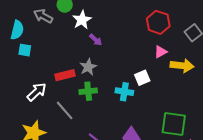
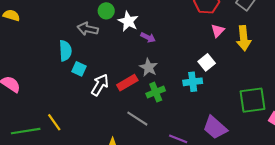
cyan square: (25, 50) -> (79, 69), turned 32
yellow arrow: (182, 66) -> (244, 38), turned 95
white arrow: (37, 92) -> (100, 85), moved

